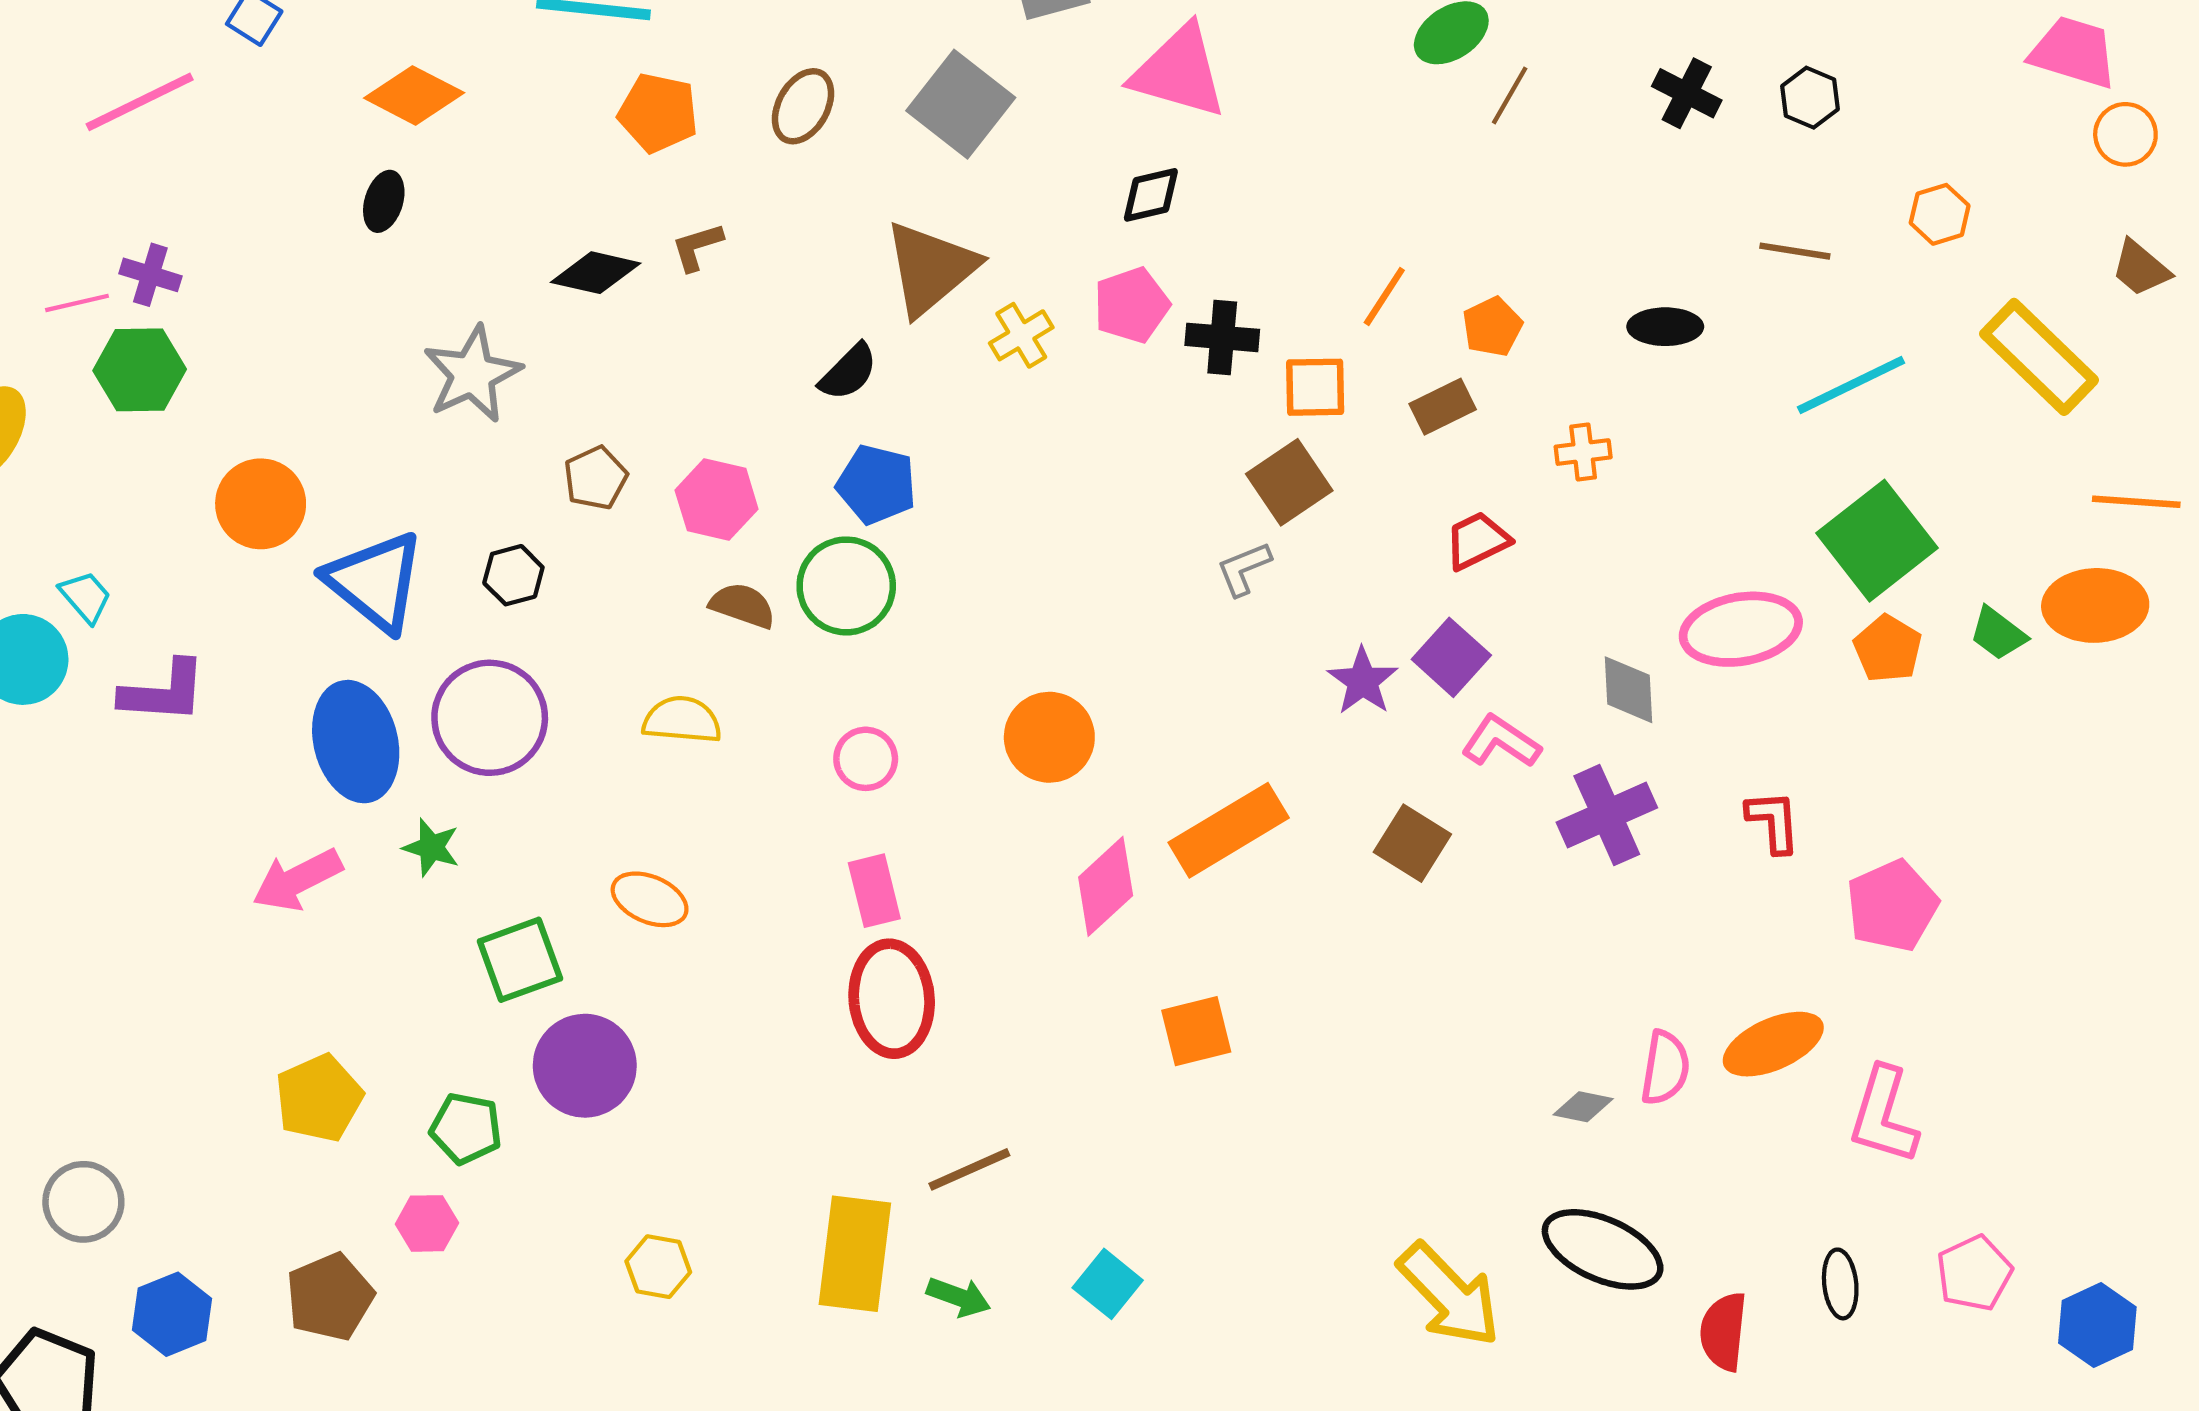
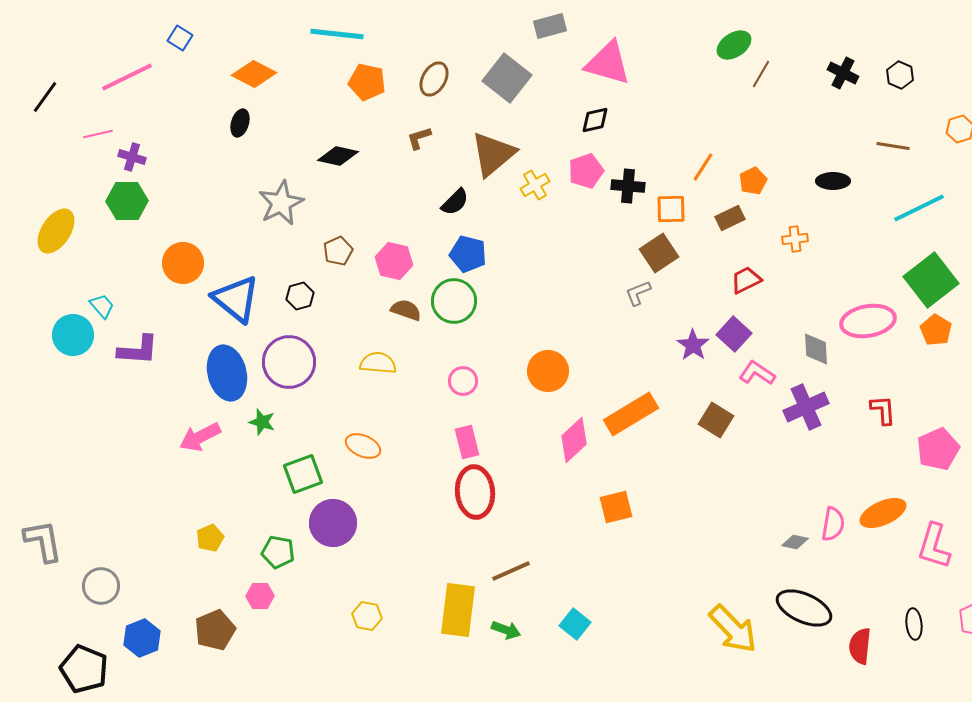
brown L-shape: (697, 247) -> (419, 138), moved
pink line: (77, 303) -> (98, 134), moved
yellow pentagon: (319, 1098) -> (210, 538), size x0.7

